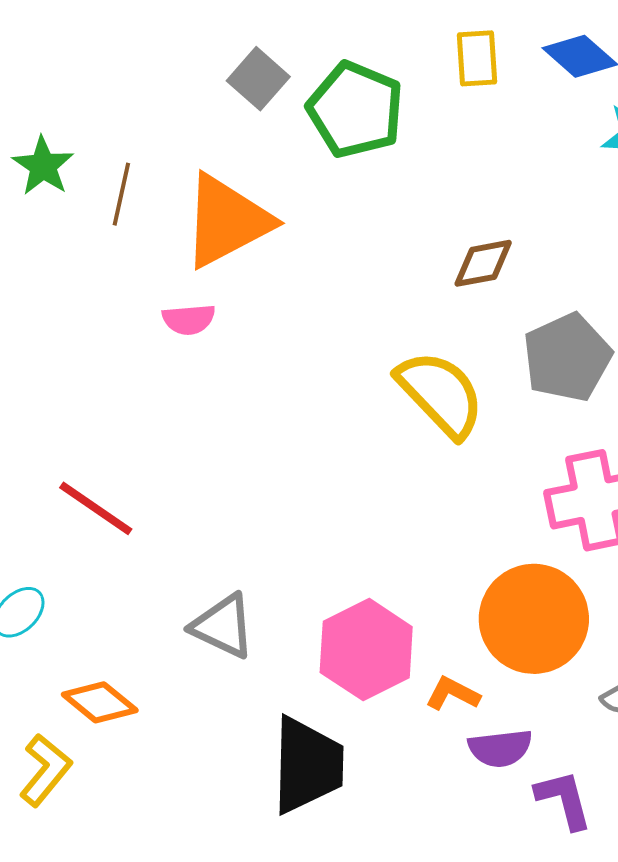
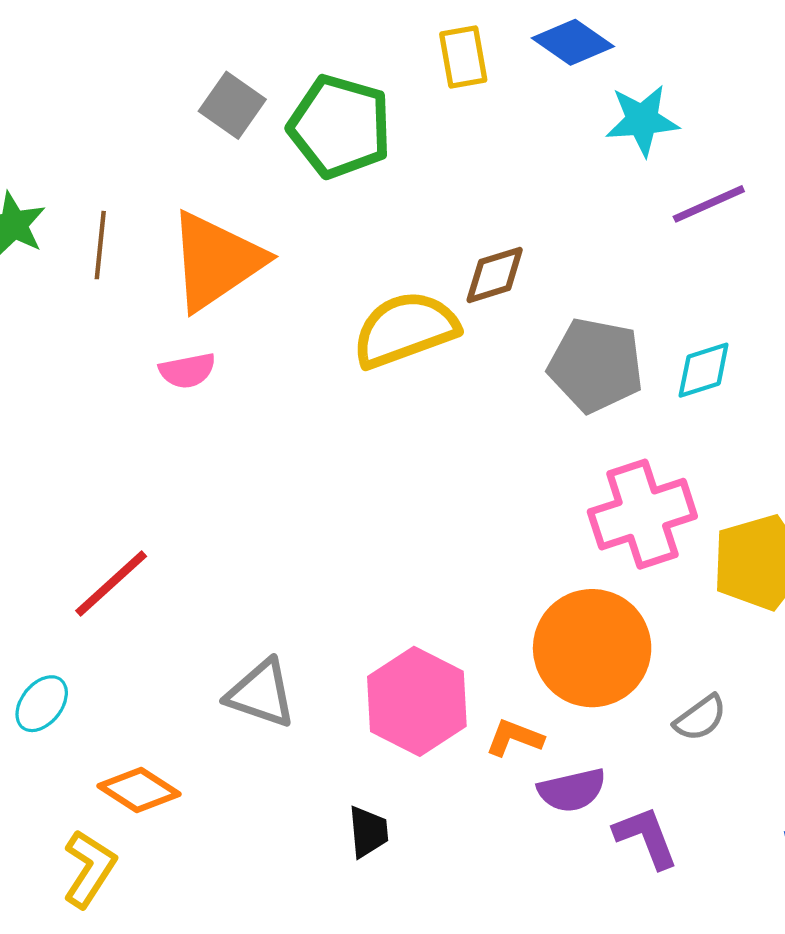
gray pentagon: (567, 357) -> (596, 365), turned -30
yellow semicircle: (440, 394) -> (405, 329), moved, turned -60
red line: (96, 508) -> (111, 584), turned -70
black trapezoid: (307, 765) -> (368, 832), size x0.5

